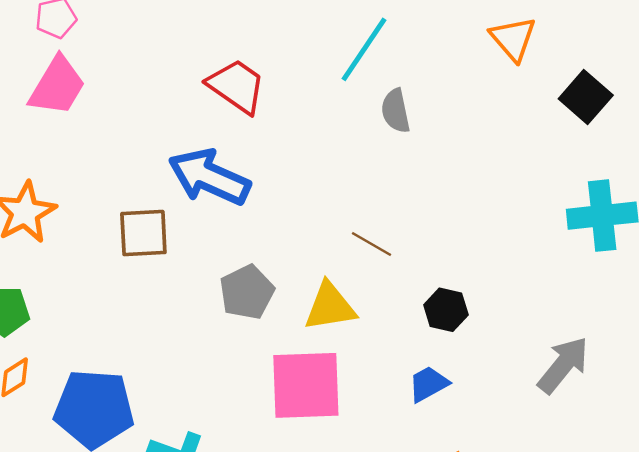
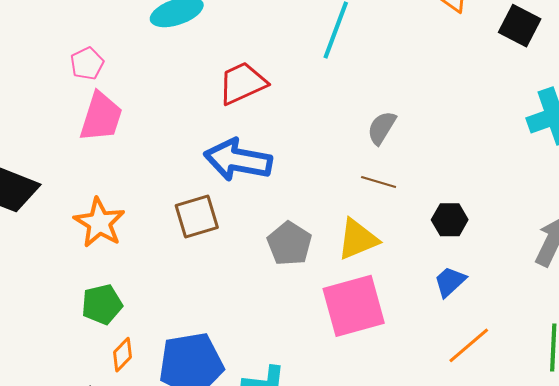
red trapezoid: (237, 86) -> (242, 83), turned -46
gray semicircle: (396, 111) -> (382, 128), moved, turned 57

